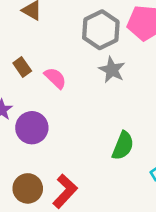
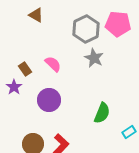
brown rectangle: (22, 67) -> (25, 69), moved
purple circle: (32, 128) -> (49, 100), moved

